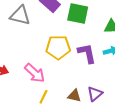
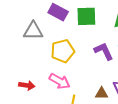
yellow pentagon: (58, 47) -> (63, 51), moved

